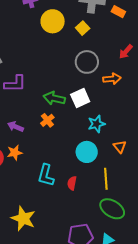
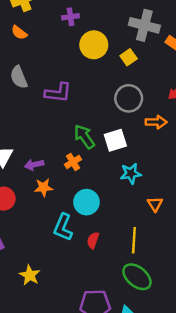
purple L-shape: (15, 84) -> (58, 93), moved
green arrow: (54, 98) -> (84, 137), turned 35
purple arrow: (15, 127) -> (34, 165), turned -42
cyan circle: (87, 152) -> (86, 202), moved
orange star: (15, 153) -> (43, 187), moved
yellow star: (23, 219) -> (30, 275), size x0.7

